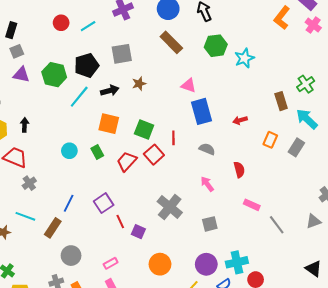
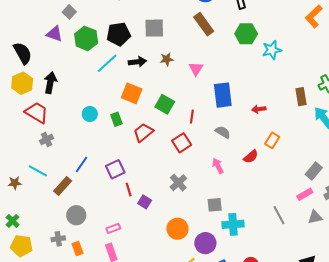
gray square: (17, 51) -> (69, 12), moved, turned -32
pink triangle: (189, 85) -> (196, 69), moved, turned 35
black arrow: (25, 125) -> (50, 83), size x1.5
orange rectangle: (270, 140) -> (272, 140), moved
gray rectangle: (296, 147) -> (314, 171), moved
red square: (154, 155) -> (182, 143), moved
red semicircle: (239, 170) -> (251, 157), turned 56
pink rectangle: (252, 205) -> (305, 194), moved, turned -63
gray cross: (170, 207) -> (178, 183), size x0.7
cyan cross: (237, 262) -> (233, 224), moved
orange circle: (160, 264) -> (177, 229), moved

